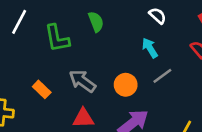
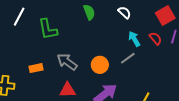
green semicircle: (96, 22) -> (89, 12), moved
cyan arrow: (150, 48) -> (134, 39), moved
orange rectangle: (42, 89) -> (36, 68), turned -56

